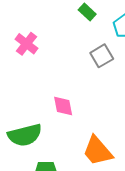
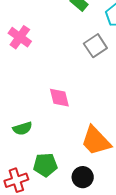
green semicircle: (25, 135) -> (22, 128), size x0.6

